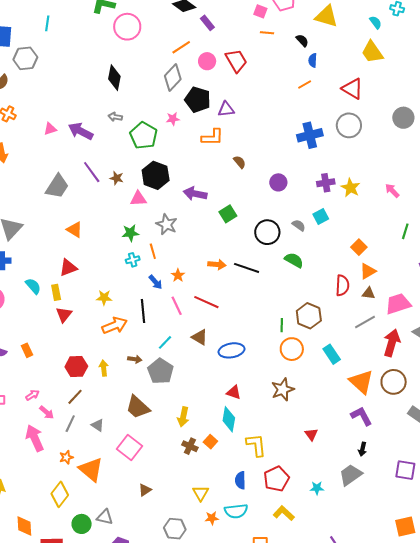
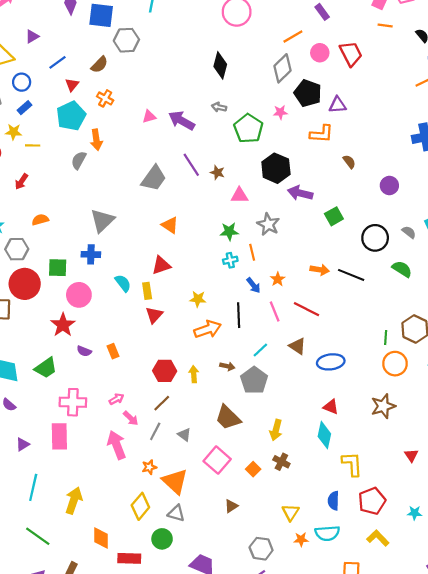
black hexagon: (156, 175) -> (276, 168), moved
orange square: (210, 442) -> (253, 469), moved
gray triangle: (105, 517) -> (176, 513), moved

